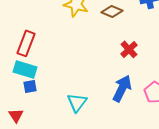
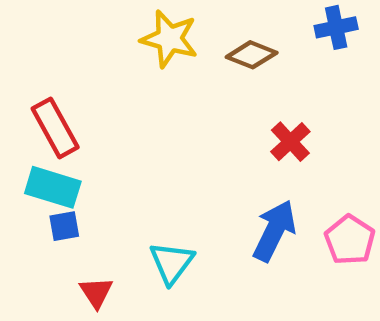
red rectangle: (26, 43) -> (55, 128), turned -50
red triangle: (16, 115) -> (96, 292), moved

